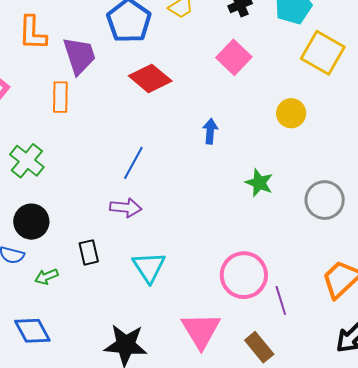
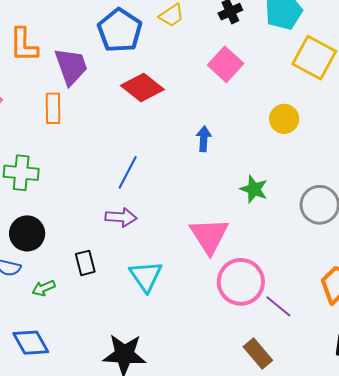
green cross: (27, 161) -> (21, 173), turned -32
purple line: (281, 300) -> (278, 306), turned -32
pink triangle: (201, 330) -> (209, 236), moved

